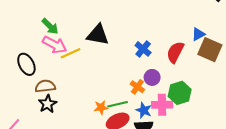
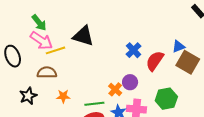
blue cross: (143, 49) -> (134, 50), moved
brown semicircle: (45, 86) -> (47, 73), moved
green hexagon: (180, 93) -> (166, 99), moved
orange star: (101, 107) -> (63, 96), moved

